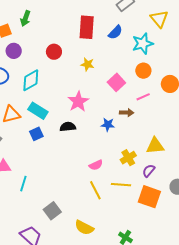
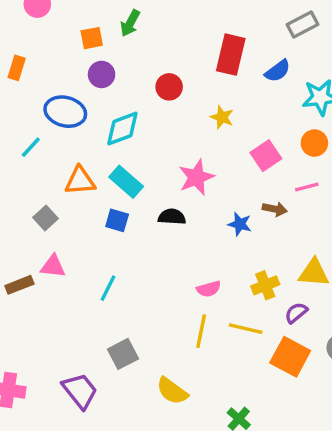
blue square: (36, 134) -> (117, 220), turned 32
cyan line: (23, 184) -> (108, 288), moved
yellow line: (95, 190) -> (201, 331), turned 30

